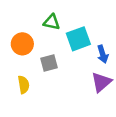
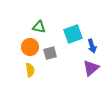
green triangle: (52, 22) -> (39, 27), moved
orange circle: (22, 44) -> (30, 47), moved

